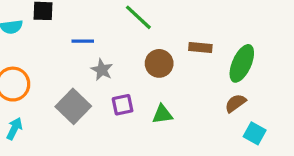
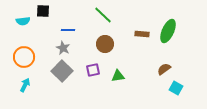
brown circle: (159, 63) -> (105, 44), moved
green ellipse: (242, 63) -> (168, 31), moved
gray star: (102, 70) -> (63, 48), moved

